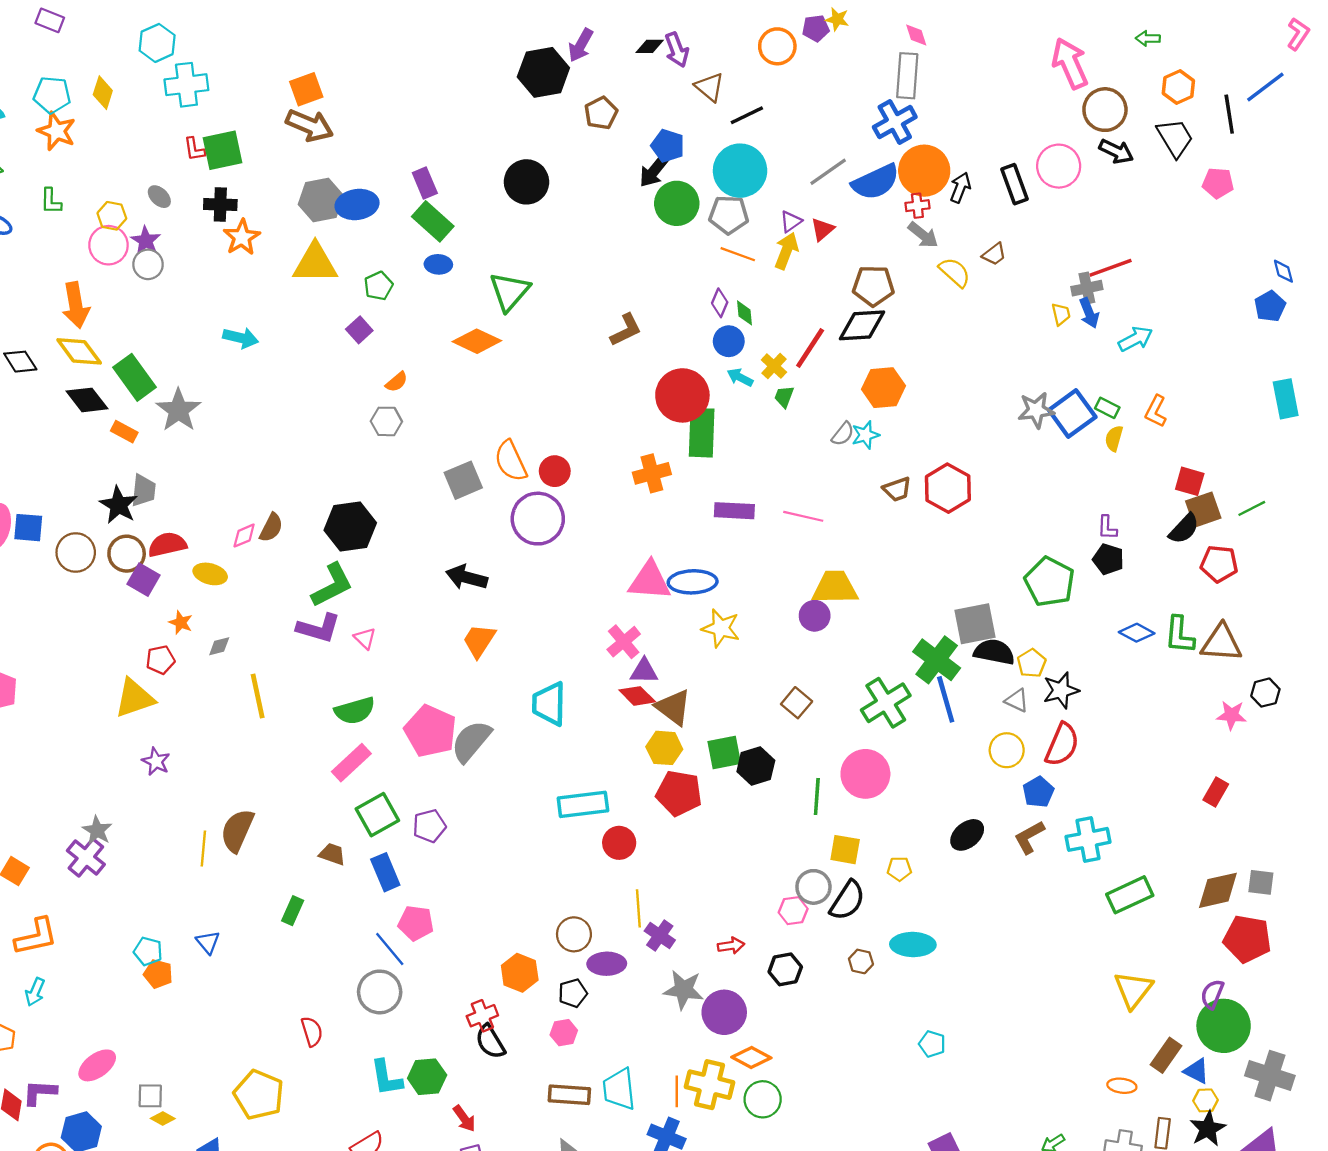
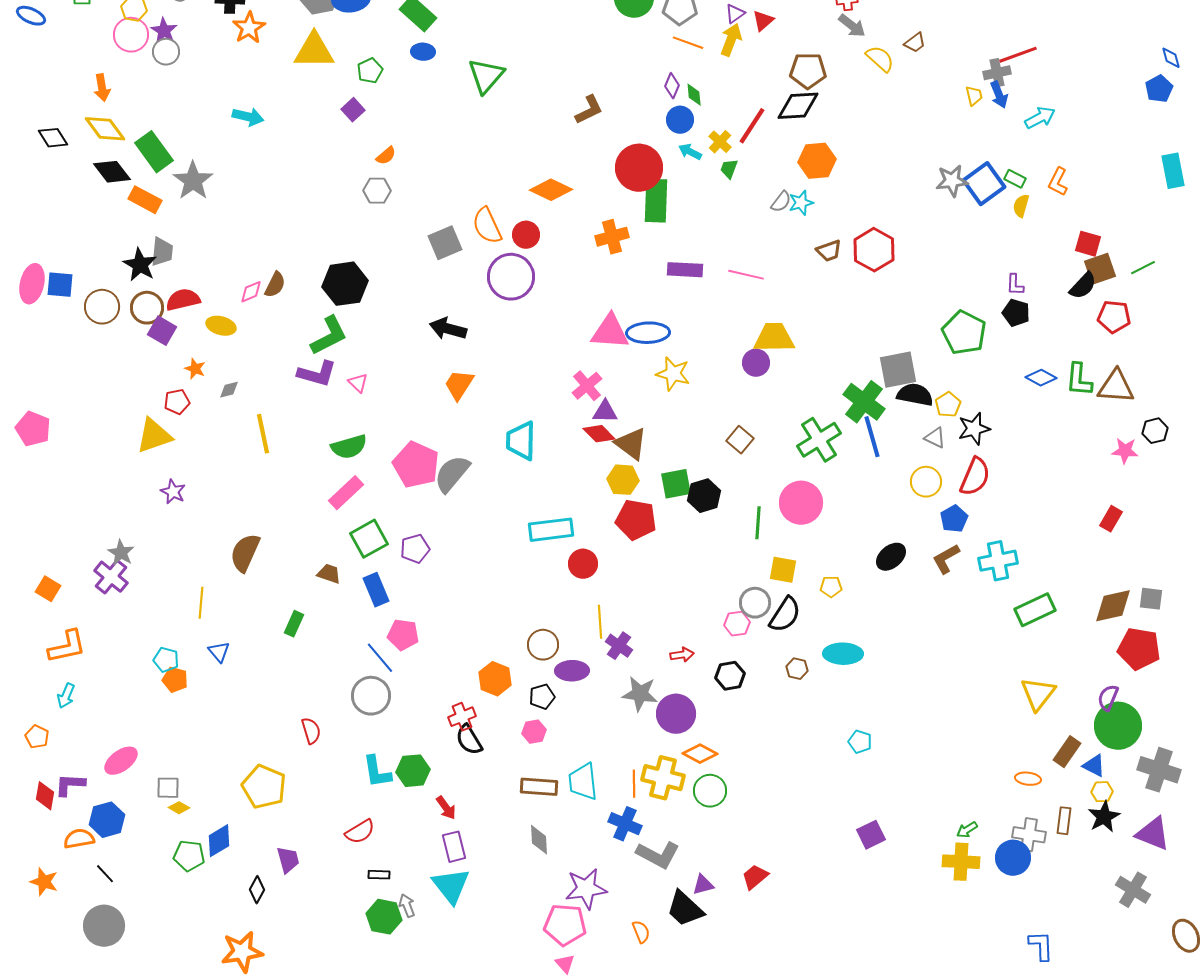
orange arrow: (76, 305) -> (102, 88), size x0.7
orange diamond: (477, 341) -> (551, 190), moved
orange rectangle: (124, 432) -> (145, 200), size x1.4
yellow line: (203, 848) -> (201, 603), moved

